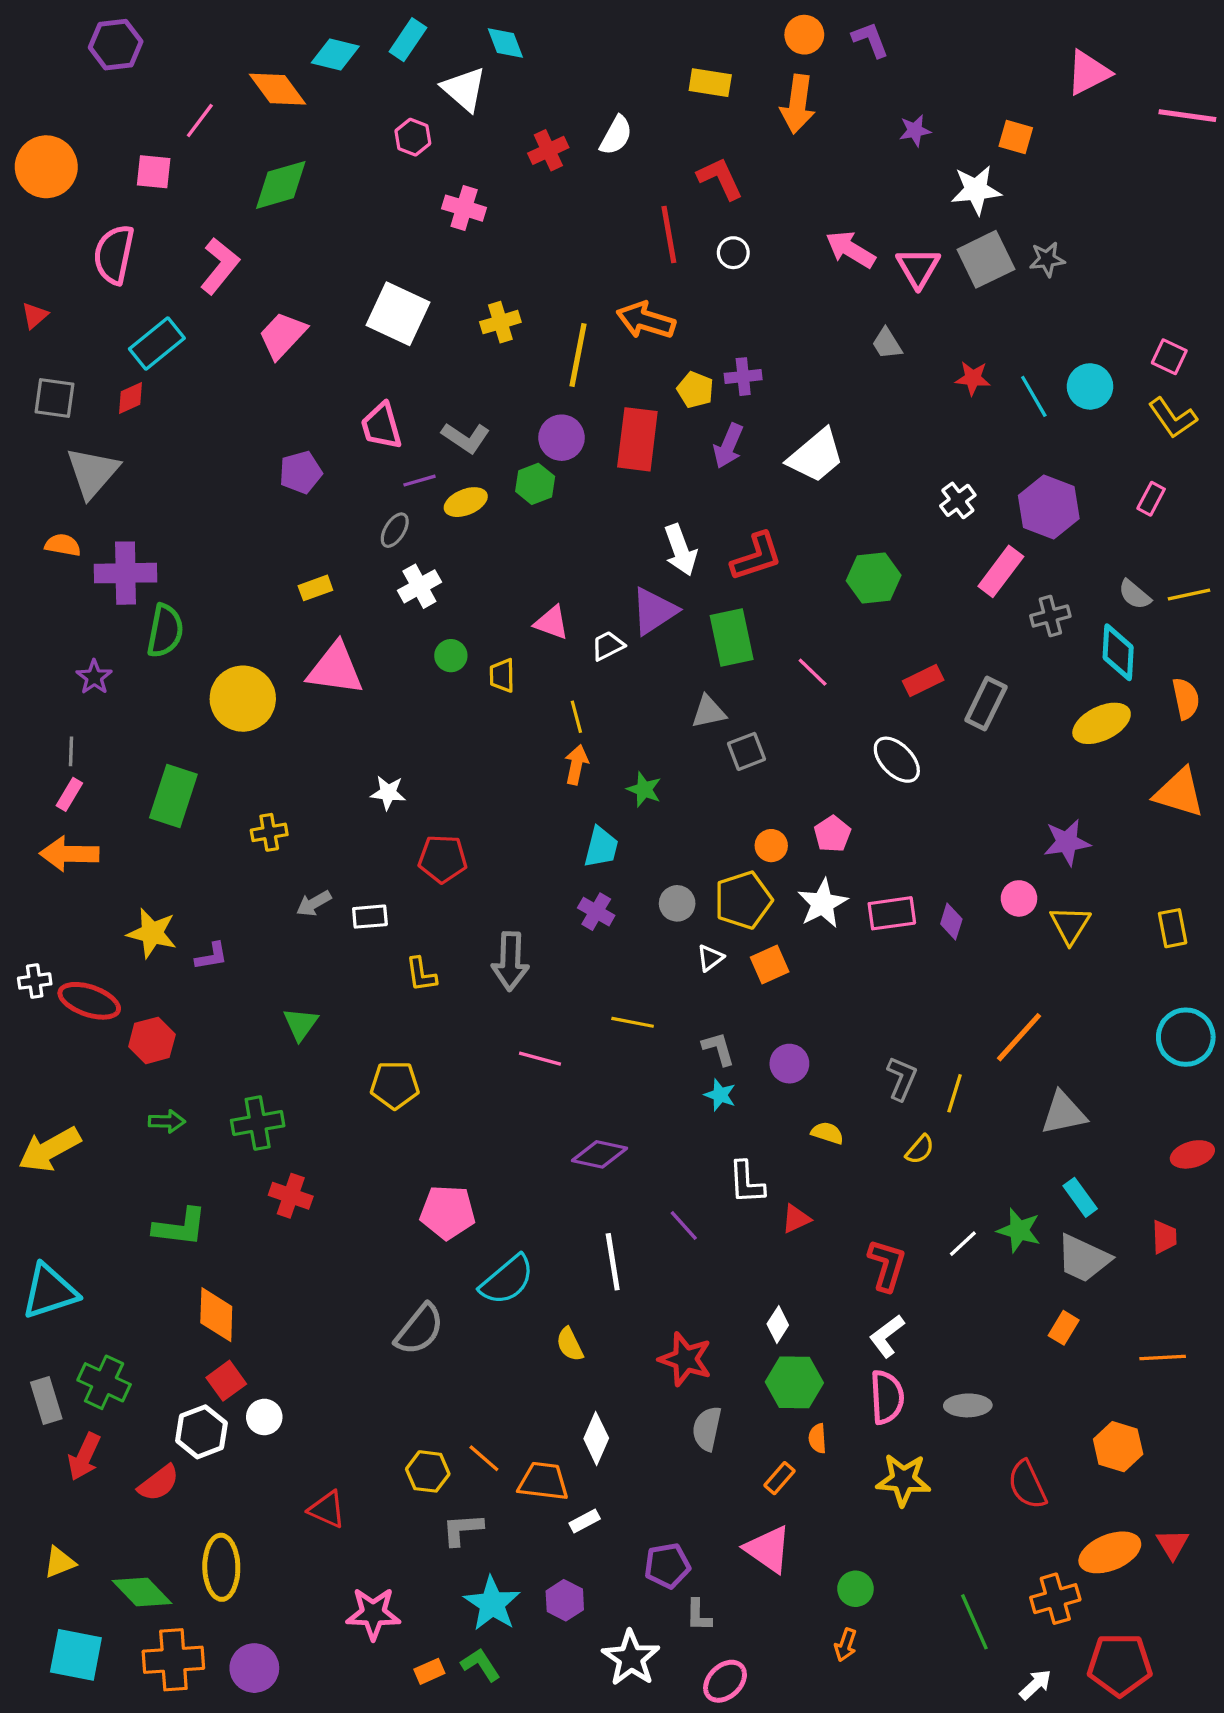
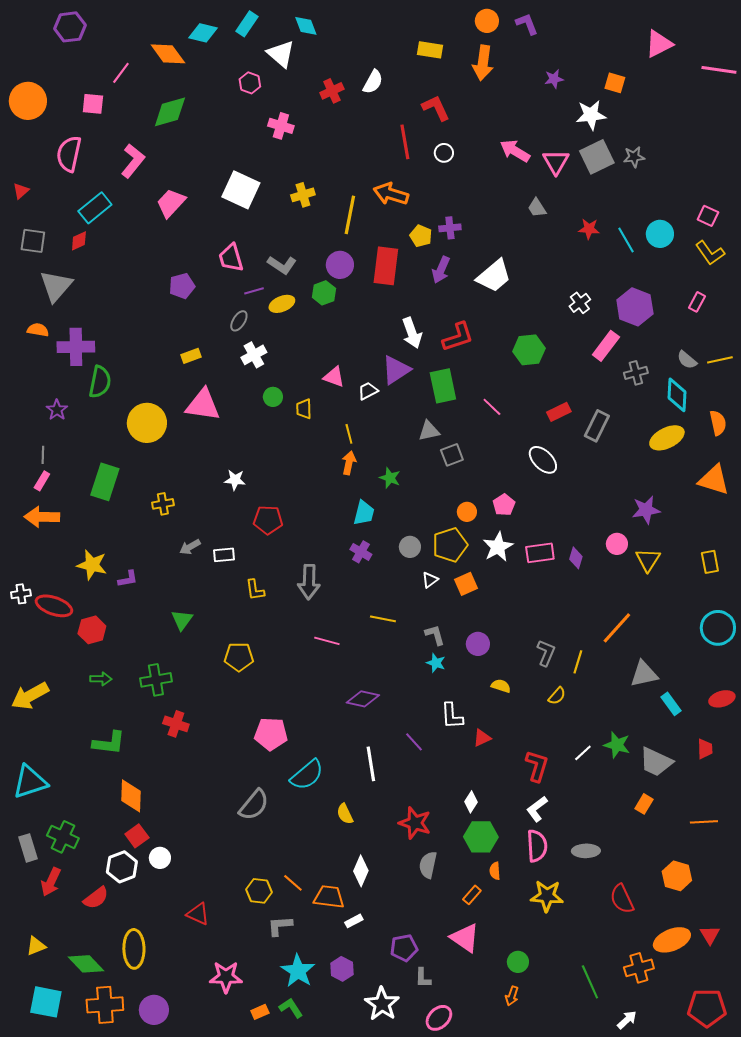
cyan rectangle: (1080, 1197) -> (671, 704), moved
red pentagon: (1120, 1665) -> (707, 1008), moved

